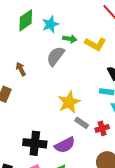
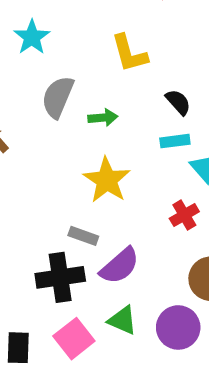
green arrow: (70, 39) -> (103, 118), moved
yellow L-shape: (95, 44) -> (129, 53), turned 60
gray rectangle: (82, 123) -> (83, 236), moved

